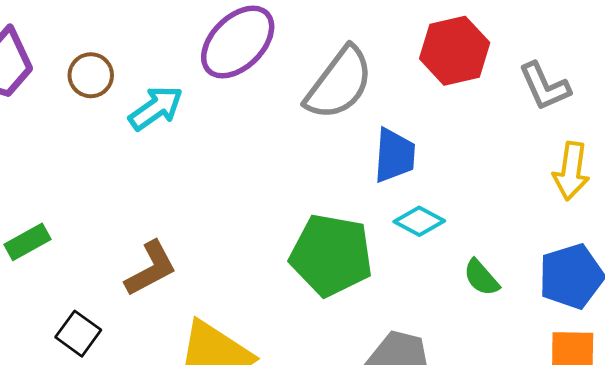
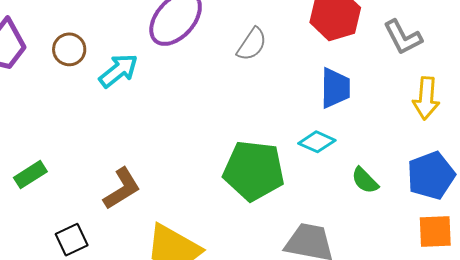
gray semicircle: (339, 83) -> (252, 44), size x0.6
blue trapezoid: (395, 155) -> (335, 88), moved
black square: (78, 334) -> (72, 240), turned 32

